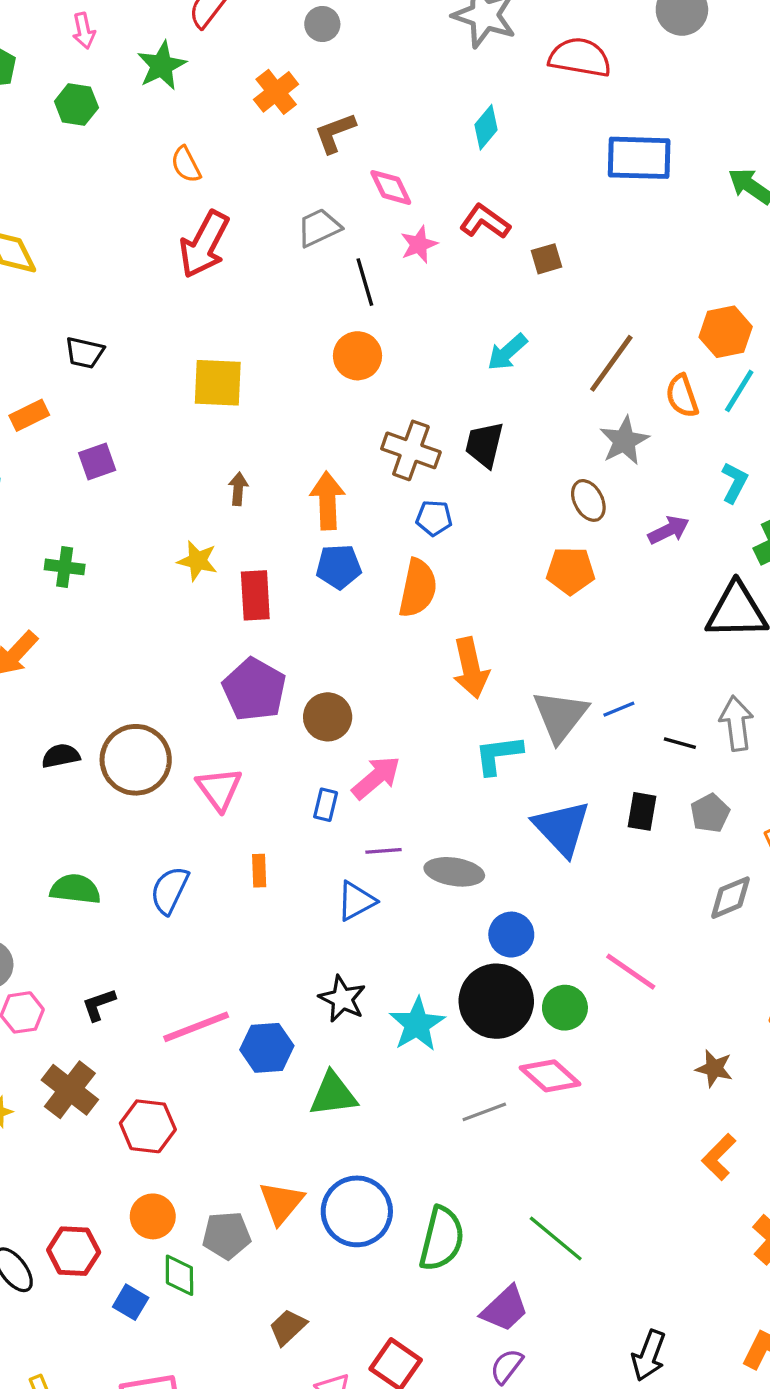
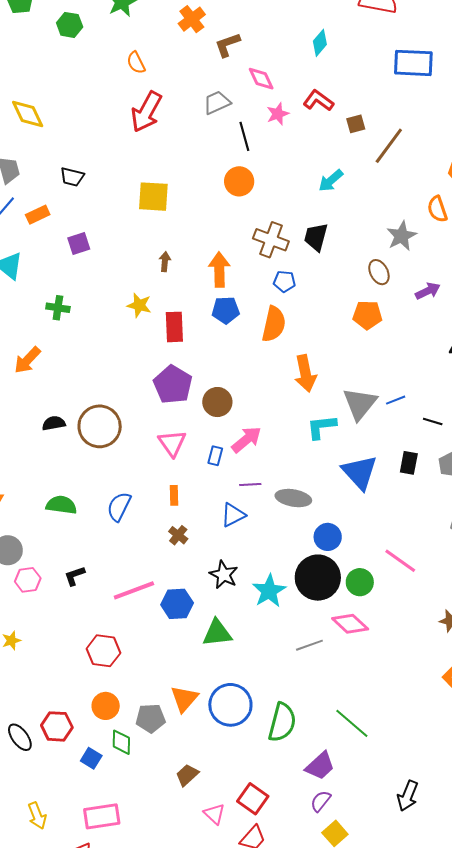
brown line: (611, 363) -> (389, 146), moved
pink triangle: (219, 789) -> (172, 443), moved
brown cross: (70, 1090) -> (178, 535), moved, size x0.6

